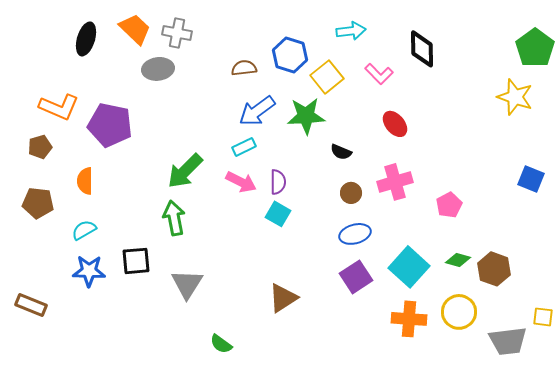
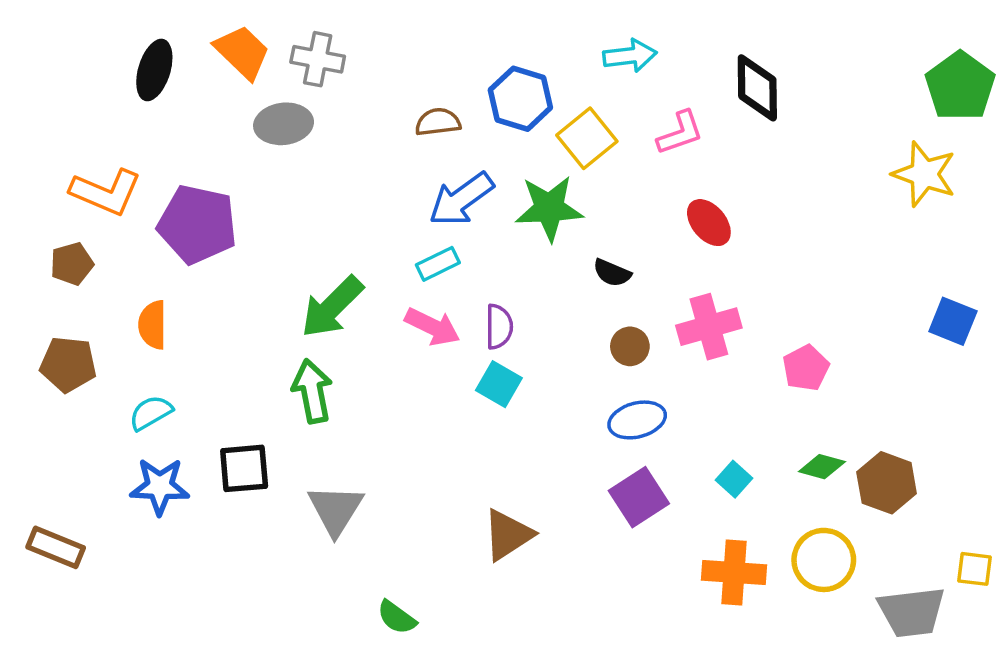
pink L-shape: (379, 74) -> (680, 133), turned -64
cyan square: (409, 267) -> (734, 479), size x0.5

